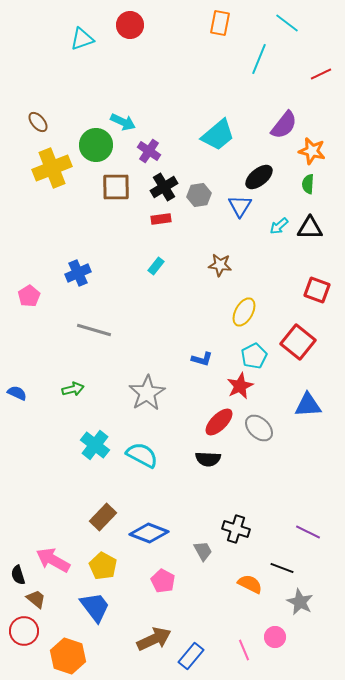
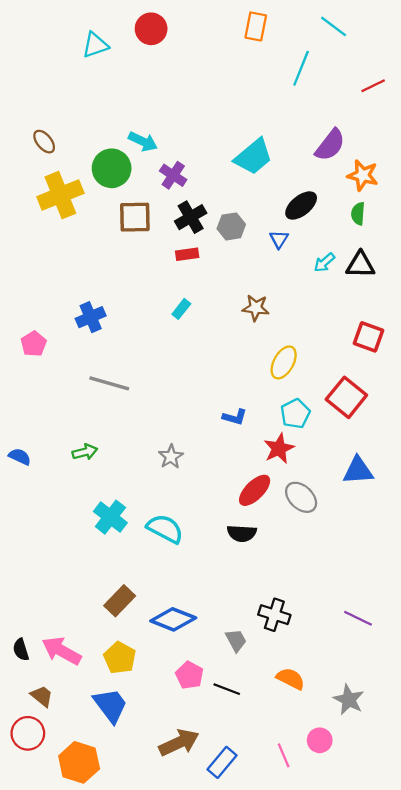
blue triangle: (240, 206) -> (279, 239), size x0.7
gray star: (147, 393) -> (171, 457), size x0.6
black line: (282, 568) -> (227, 689), moved
black semicircle: (18, 575) -> (21, 650), moved

